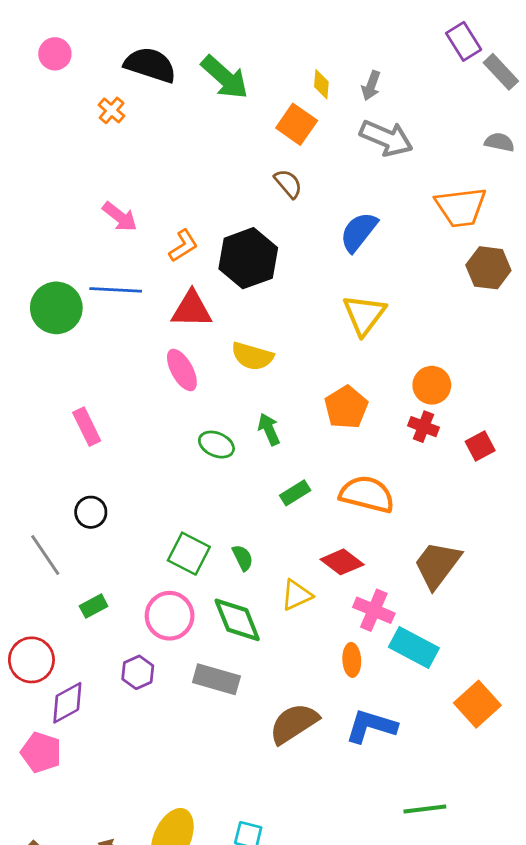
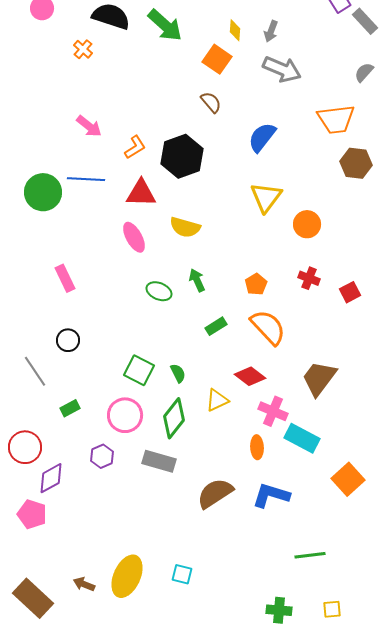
gray semicircle: (499, 142) -> (364, 72), turned -60
orange circle: (432, 385) -> (307, 224), moved
orange pentagon: (346, 407) -> (256, 284), moved, size x0.7
orange semicircle: (367, 494) -> (268, 327), turned 33
green diamond: (237, 620) -> (174, 418), turned 60

